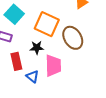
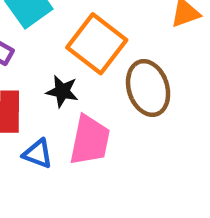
blue triangle: (32, 76) -> (38, 154), turned -32

